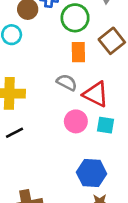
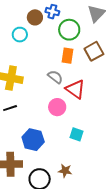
cyan square: (105, 125) -> (76, 134), moved
blue hexagon: (92, 173) -> (33, 140), moved

